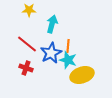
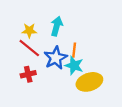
yellow star: (29, 10) -> (29, 31), moved
red cross: (26, 68) -> (28, 74), turned -32

